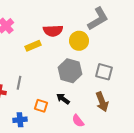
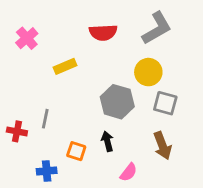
red semicircle: (53, 31) -> (103, 32), moved
yellow circle: (79, 41) -> (148, 72), moved
black arrow: (63, 99) -> (107, 141), turned 40
pink semicircle: (78, 121) -> (129, 172), turned -104

